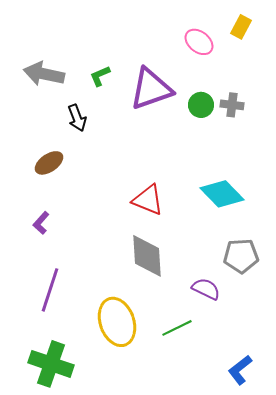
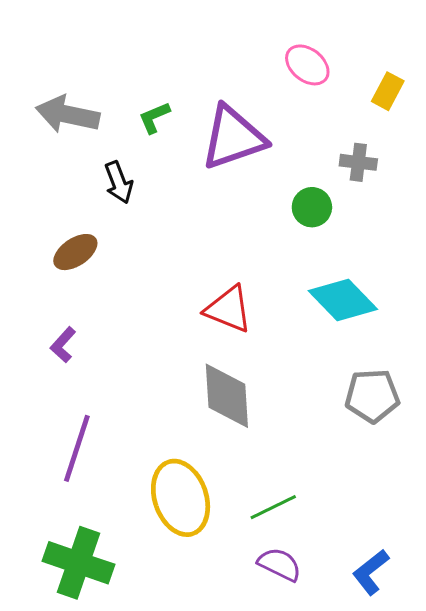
yellow rectangle: (241, 27) -> (388, 91), moved
green circle: (201, 105) -> (312, 207), moved
purple semicircle: (206, 289) -> (279, 564), moved

